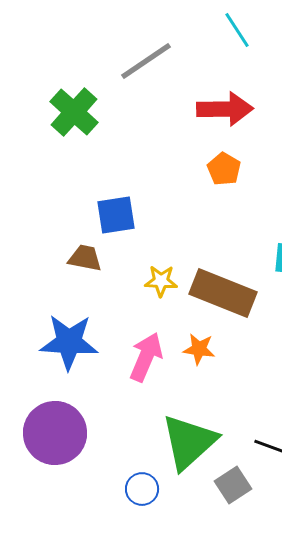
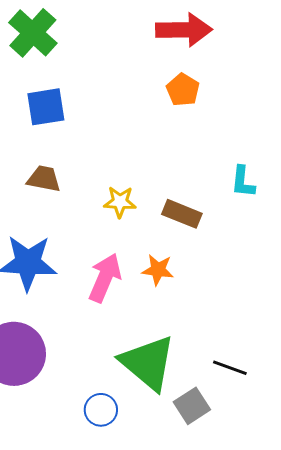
blue square: (116, 215) -> (46, 107), moved
brown rectangle: (223, 293) -> (182, 214), size x0.6
green triangle: (189, 442) -> (148, 363), turned -38

